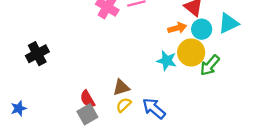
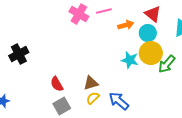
orange arrow: (177, 28) -> (126, 25), moved
cyan circle: (202, 29) -> (148, 33), moved
red semicircle: (87, 99) -> (57, 84), moved

